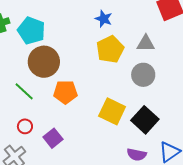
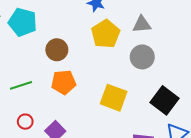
brown circle: (44, 62) -> (57, 50), moved, size x0.7
green line: (24, 91) -> (21, 85), turned -55
black square: (145, 120) -> (165, 100), moved

